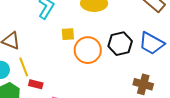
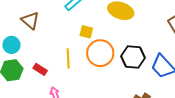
yellow line: (24, 67) -> (68, 58), moved

